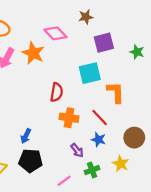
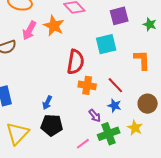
red semicircle: (57, 92) -> (75, 62), size x1.4
orange L-shape: (116, 92) -> (142, 60), moved
green cross: (92, 170) -> (109, 134), size x1.5

